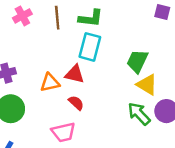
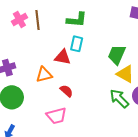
brown line: (57, 18) -> (38, 20), moved
cyan rectangle: (90, 47) -> (77, 44), size x0.7
red triangle: (75, 74) -> (63, 57), moved

